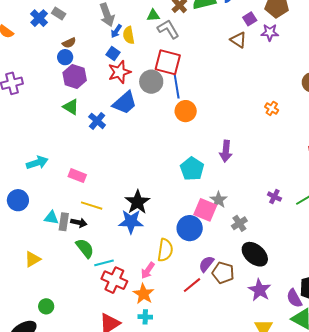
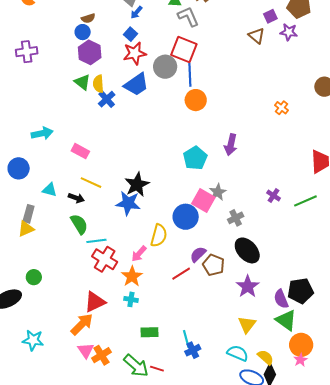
yellow semicircle: (129, 35) -> (98, 84), moved
gray rectangle: (64, 222) -> (29, 214), moved

